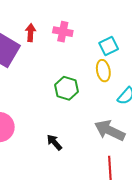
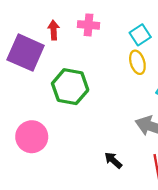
green hexagon: (66, 88) -> (70, 87), moved, size x1.4
black arrow: (54, 142) -> (113, 160), moved

